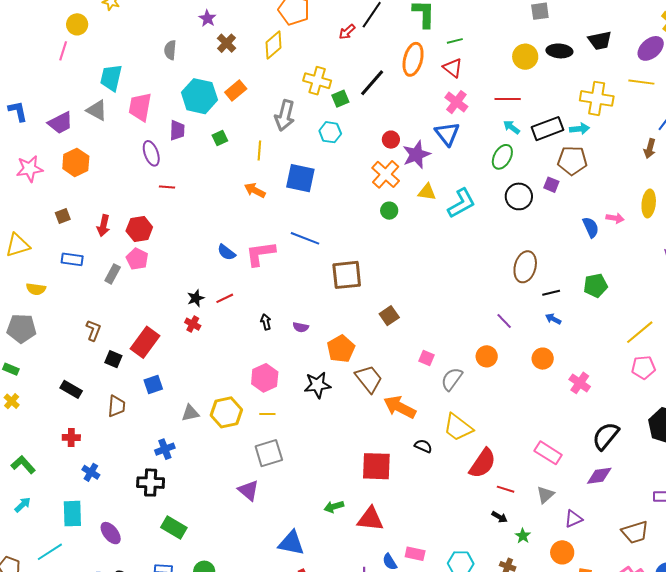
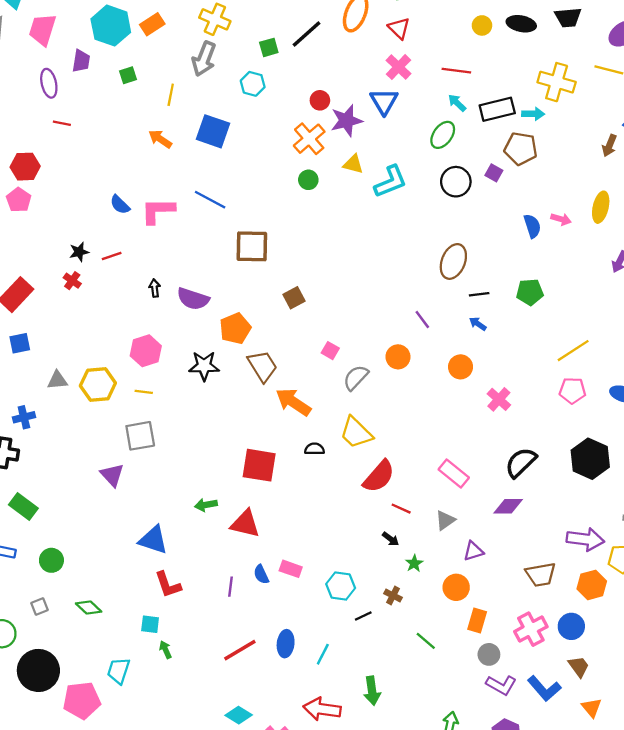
yellow circle: (525, 57) -> (482, 25), size x0.7
yellow cross: (317, 81) -> (215, 19), moved
purple semicircle: (301, 327) -> (193, 299), size x1.8
black semicircle: (423, 446) -> (314, 449), turned -30

